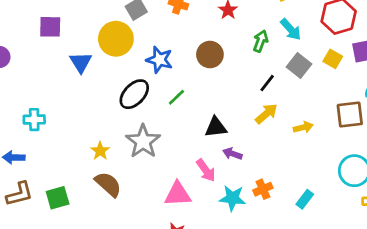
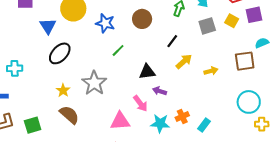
gray square: (299, 66) -> (207, 26), turned 36
black line: (267, 83) -> (172, 41), moved
black ellipse: (134, 94) -> (60, 53), moved
cyan rectangle: (305, 199) -> (204, 125), moved

